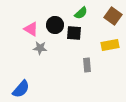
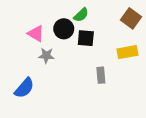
green semicircle: (81, 13) -> (81, 15), moved
blue semicircle: (21, 89) -> (24, 88), moved

